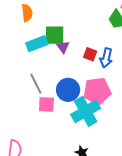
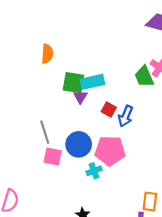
cyan rectangle: (37, 44) -> (92, 82), moved
cyan cross: (86, 111) -> (94, 171), size x0.5

